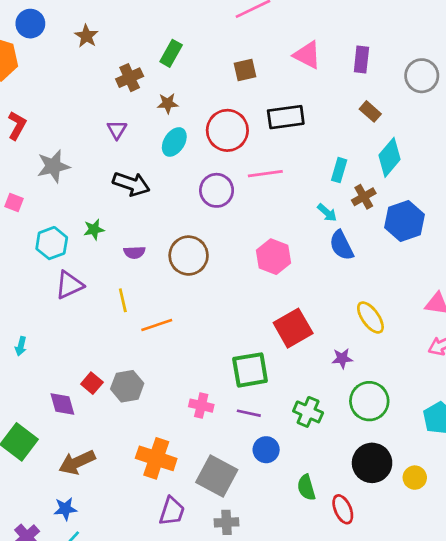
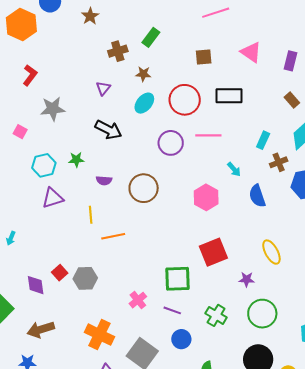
cyan arrow: (327, 213) -> (234, 169), moved
pink cross: (201, 406) -> (138, 300), turned 30

